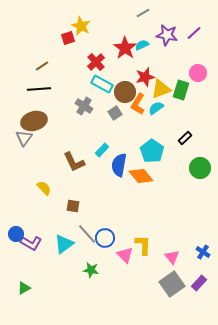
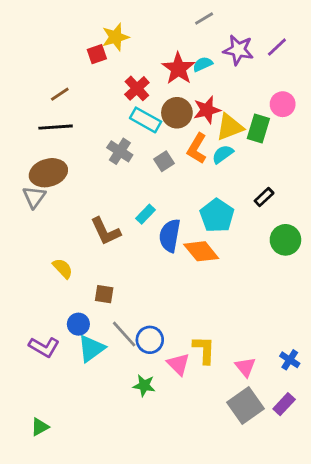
yellow star: (81, 26) -> (116, 37), turned 30
brown circle: (125, 92) -> (177, 113), moved
blue circle: (16, 234) -> (78, 324), moved
green star: (91, 270) -> (144, 386), moved
green triangle: (24, 288) -> (40, 427), moved

